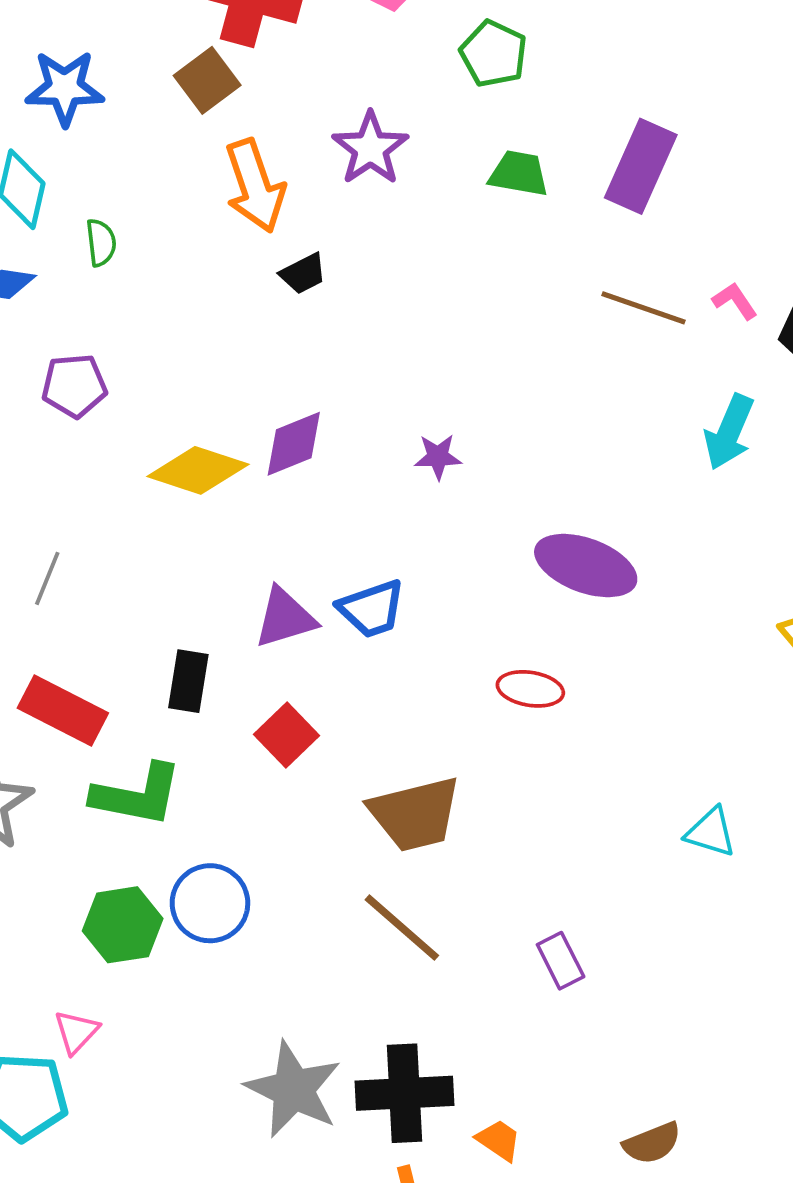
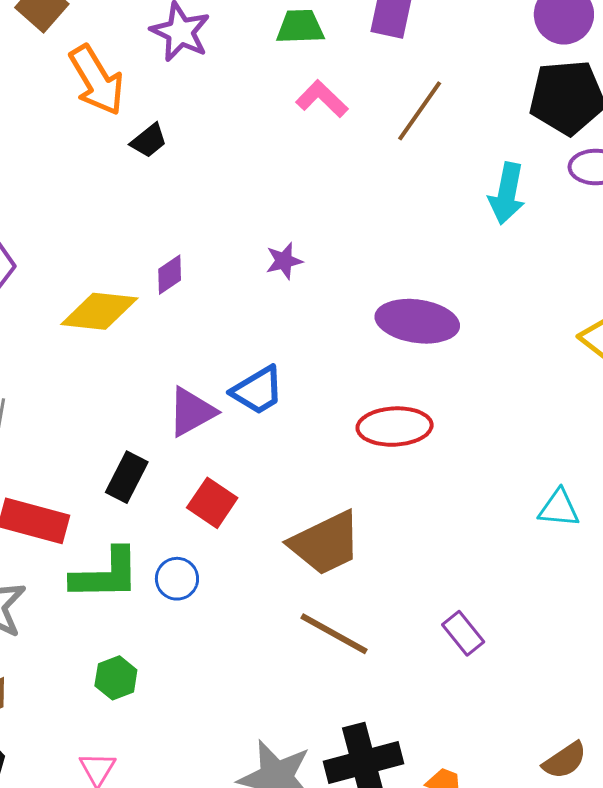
pink L-shape: (735, 301) -> (322, 99), moved, size x1.4
brown line: (643, 308) -> (420, 111), turned -62
purple diamond: (294, 444) -> (170, 275), size x0.7
black rectangle: (188, 681) -> (127, 477), turned 30
red ellipse: (530, 689) -> (395, 427), size x1.4
blue circle: (210, 903) -> (177, 579), moved, size x0.7
green hexagon: (123, 925) -> (116, 678), size x0.7

